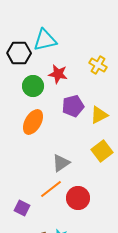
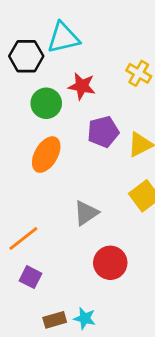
orange line: (51, 189) -> (23, 239), moved

